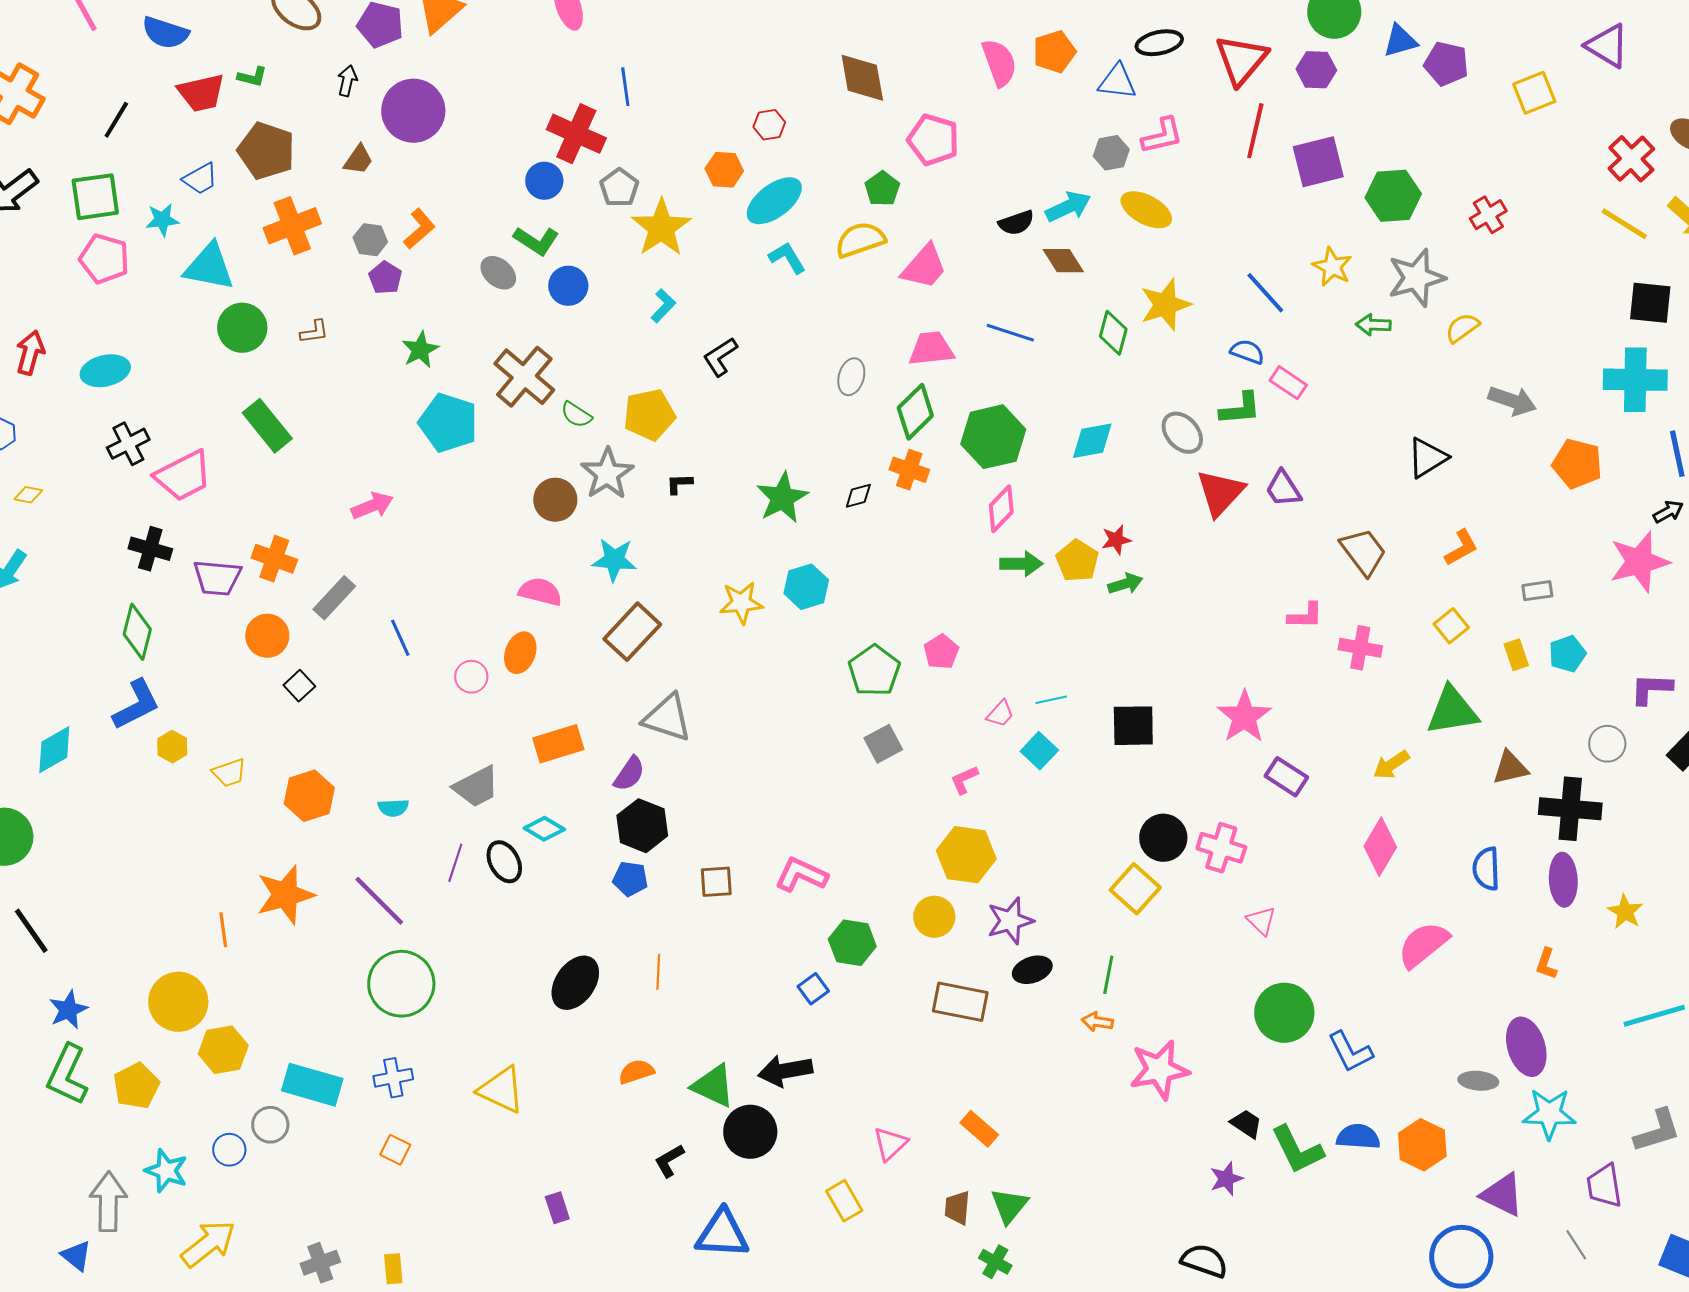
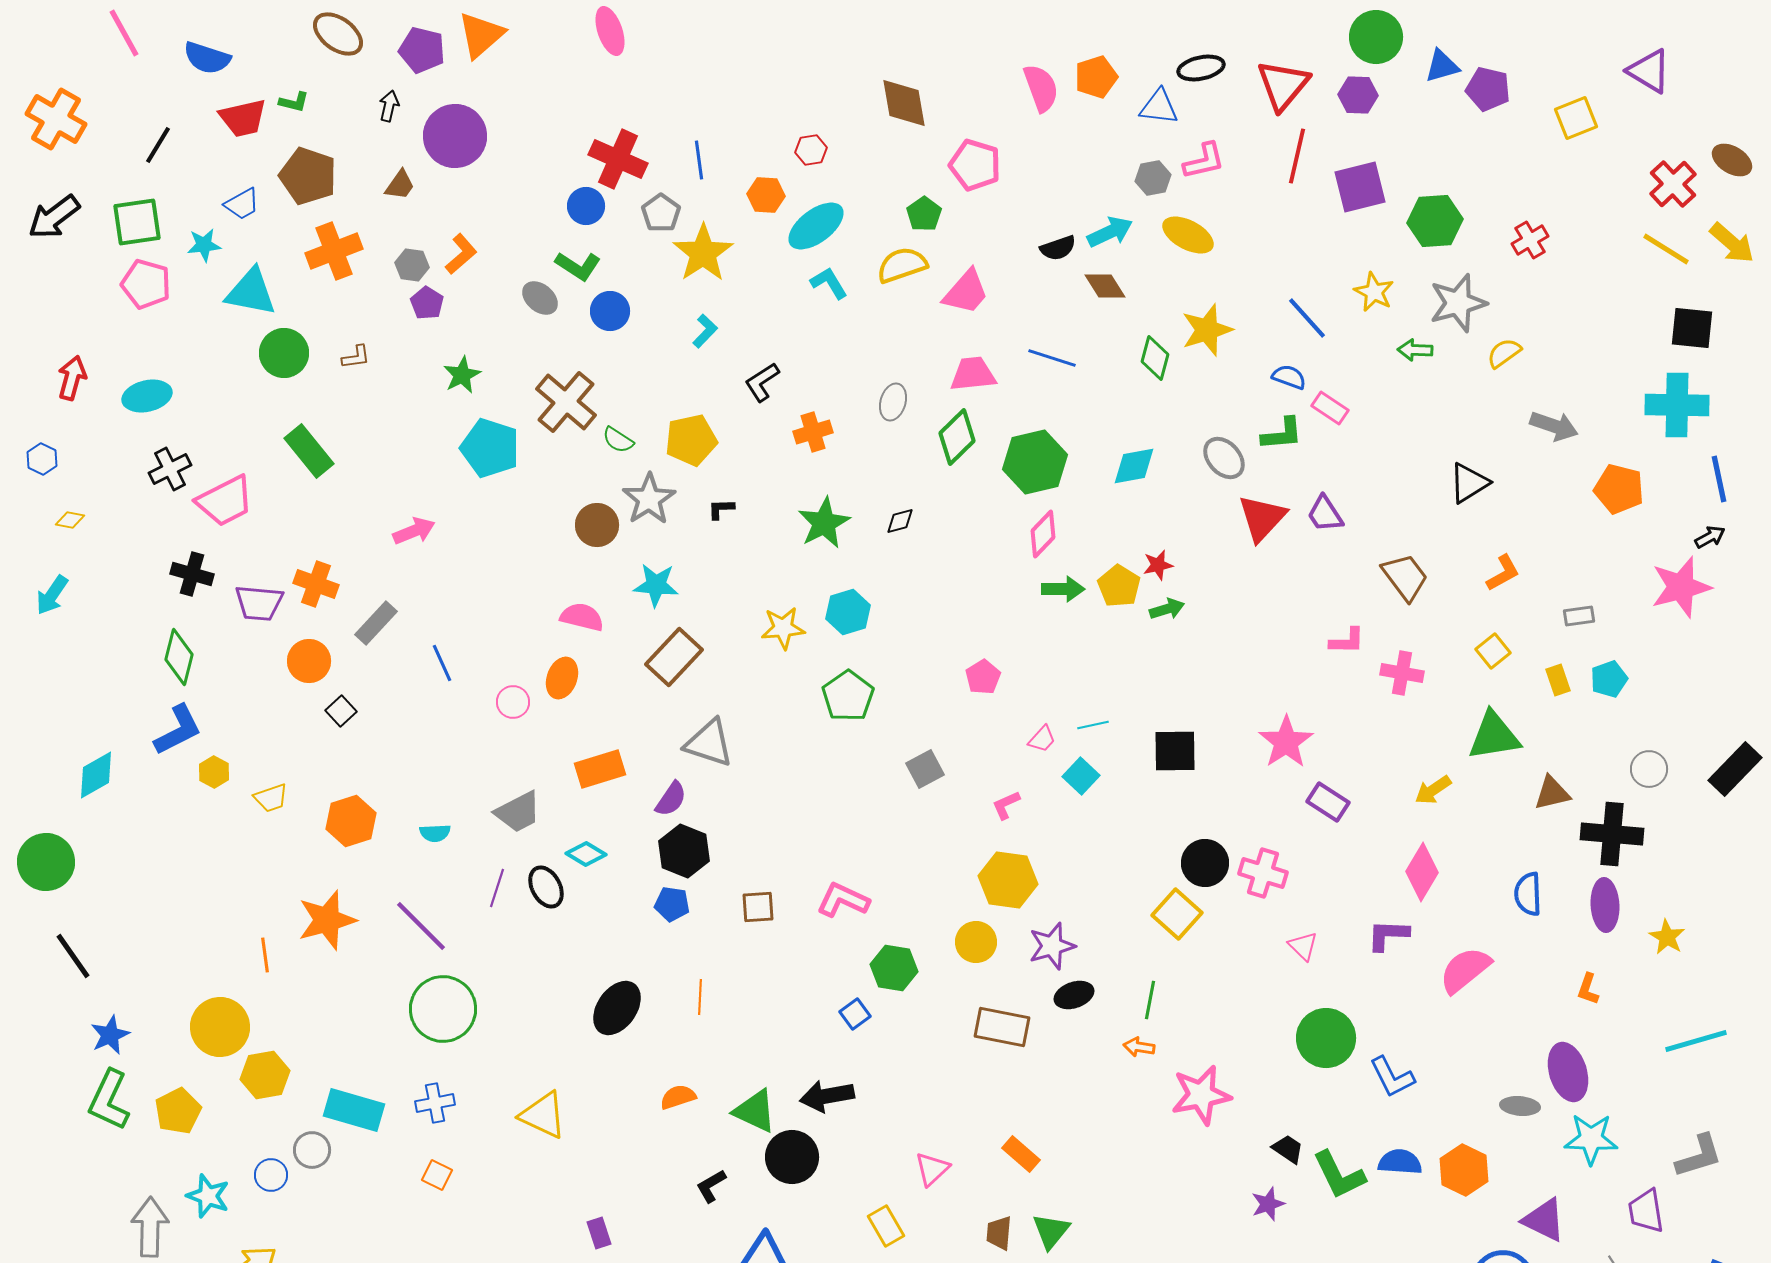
blue line: (625, 87) -> (699, 160), moved
orange cross: (909, 470) -> (813, 432), moved, turned -36
green pentagon: (874, 671) -> (848, 696), moved
purple L-shape: (1651, 689) -> (1388, 935), moved

